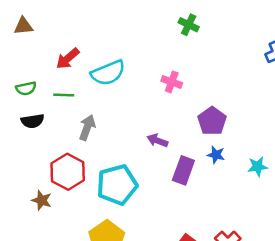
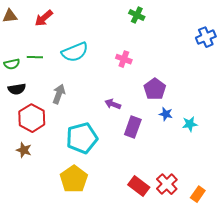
red arrow: (68, 59) -> (44, 18), moved
green line: (64, 95) -> (35, 57), moved
blue star: (216, 155) -> (166, 114), moved
red hexagon: (68, 172) -> (32, 118), moved

